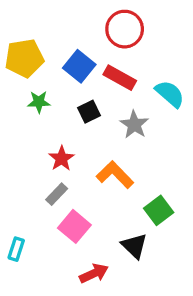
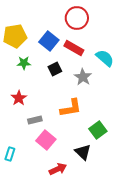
red star: (61, 159) -> (19, 98), moved
orange L-shape: (115, 175) -> (71, 108), turned 125
gray rectangle: (57, 194) -> (35, 120), turned 32

